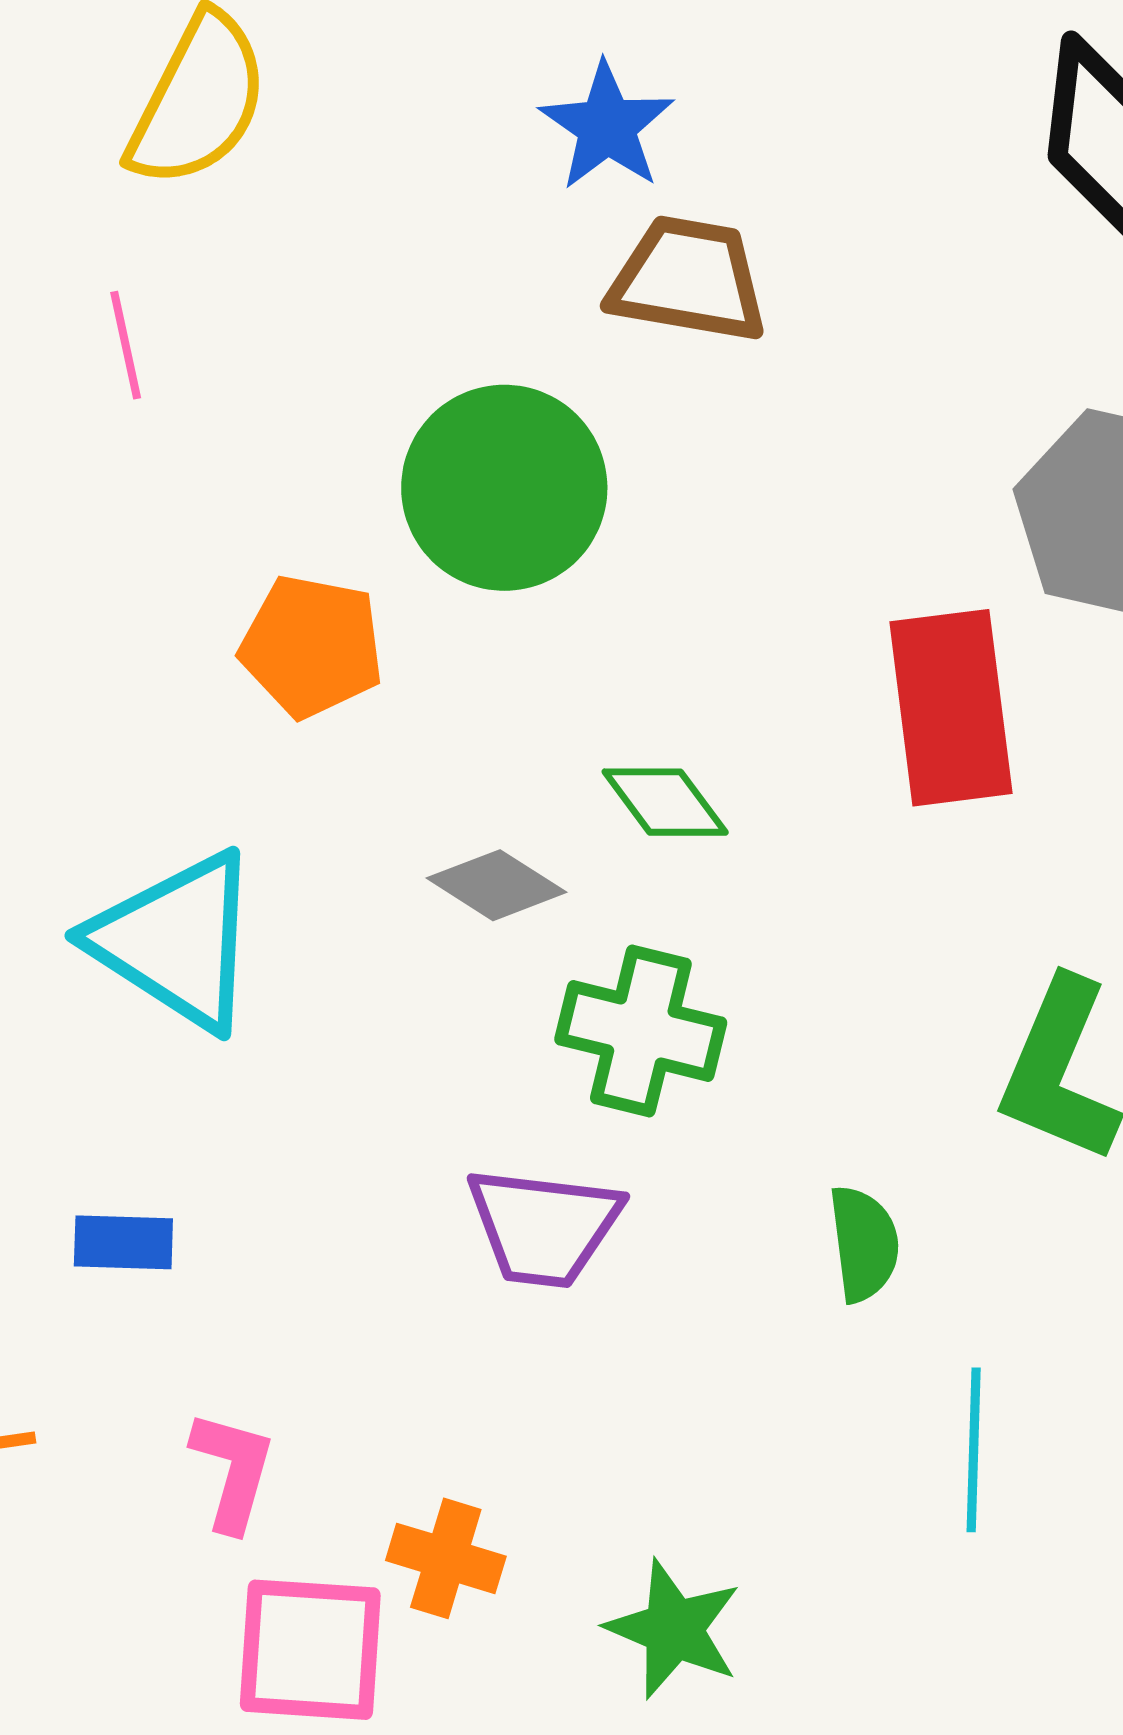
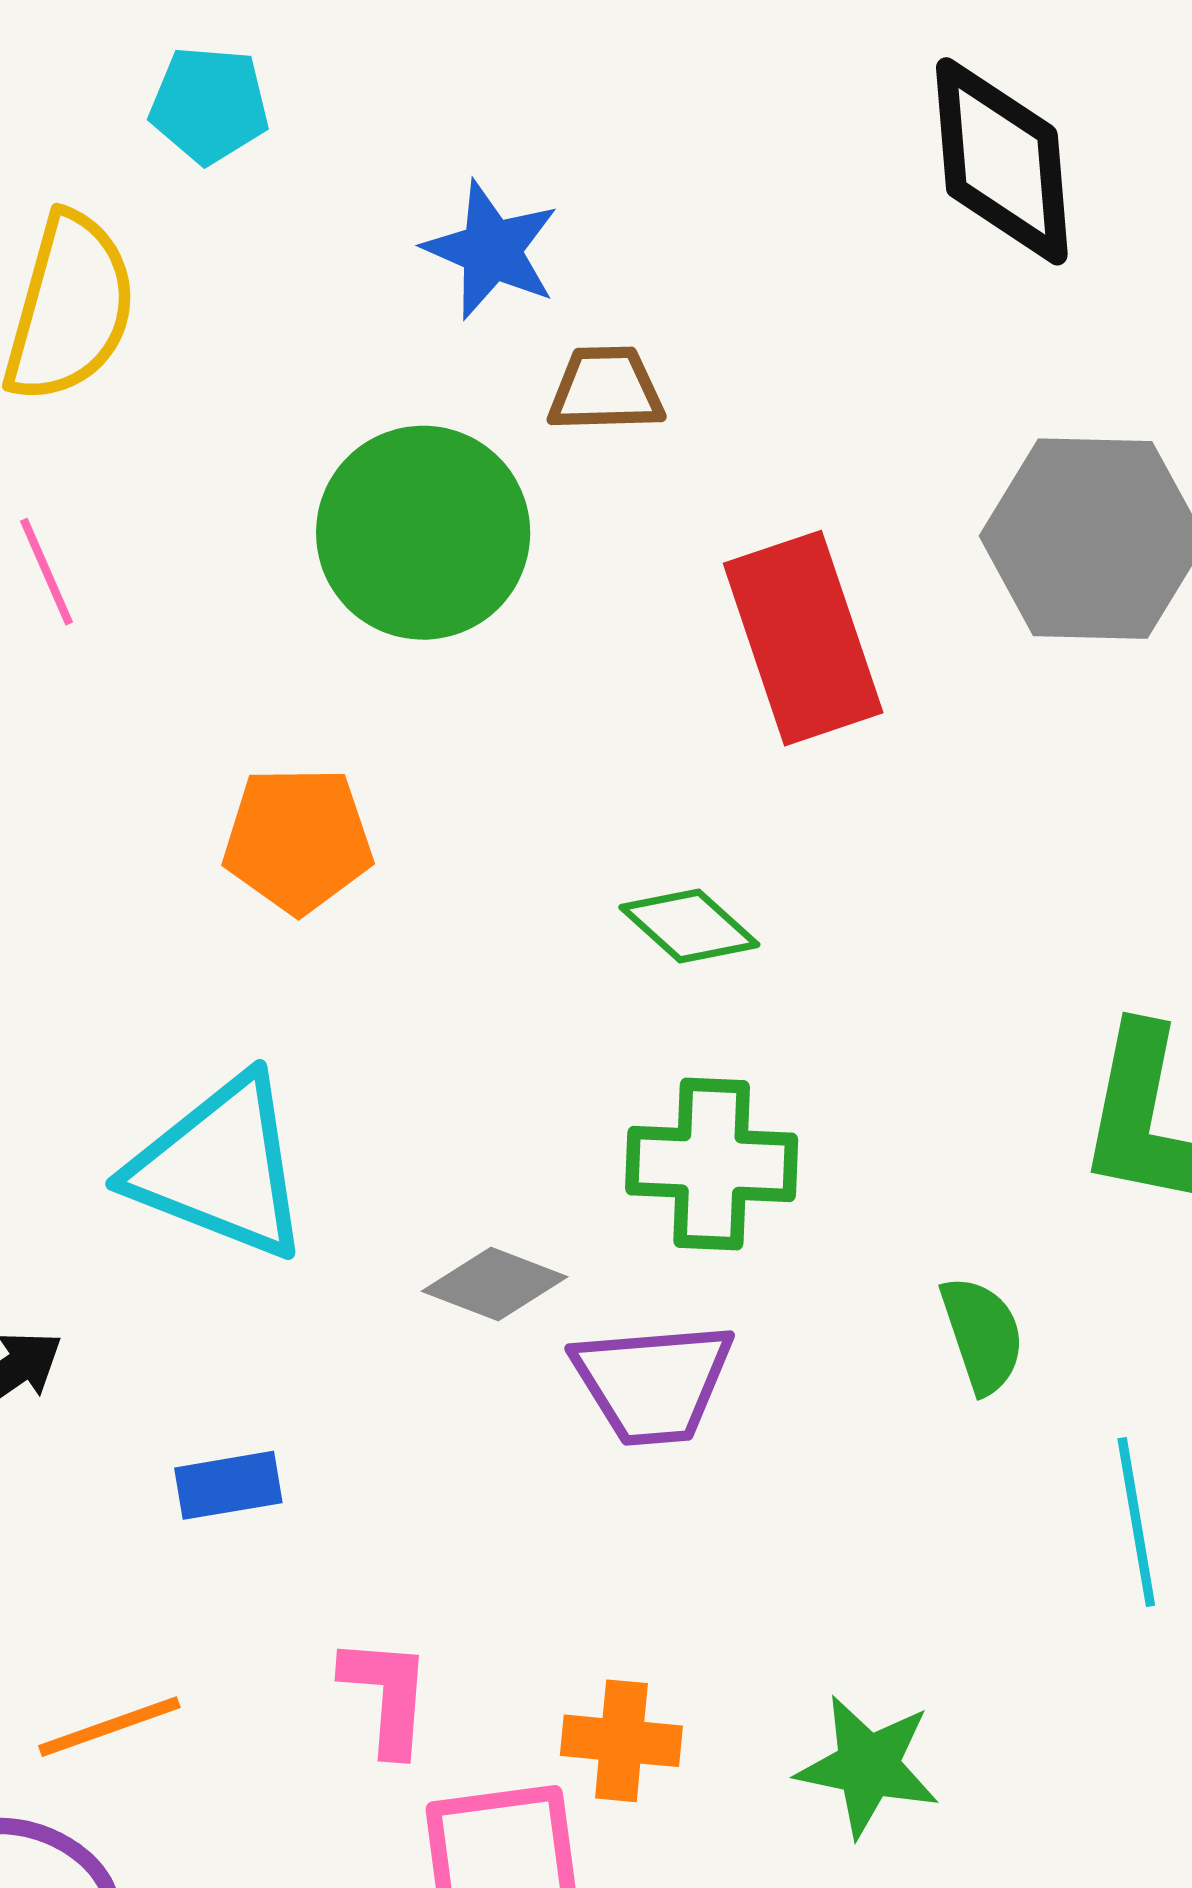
brown trapezoid: (688, 279) -> (606, 389), size x0.7
green circle: (504, 488) -> (423, 533), moved
red rectangle: (951, 708) -> (803, 638), moved
gray diamond: (496, 885) -> (495, 1284), moved

